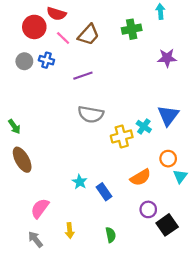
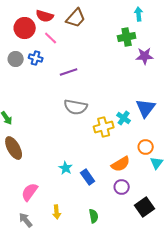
green cross: (132, 29) -> (127, 37), moved
brown trapezoid: (88, 35) -> (76, 18), moved
purple circle: (148, 209) -> (122, 187), moved

